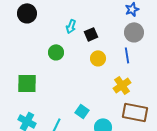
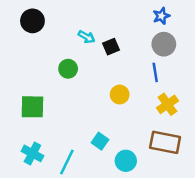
cyan arrow: (71, 26) -> (86, 37), turned -80
yellow circle: (98, 58) -> (120, 95), moved
yellow cross: (122, 85) -> (168, 104), moved

